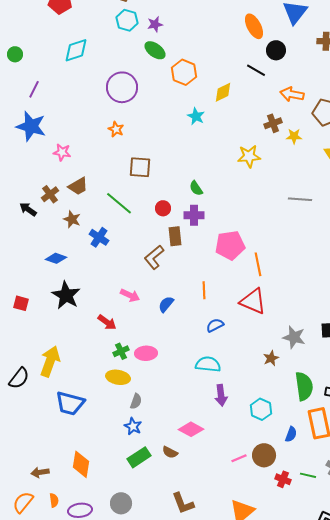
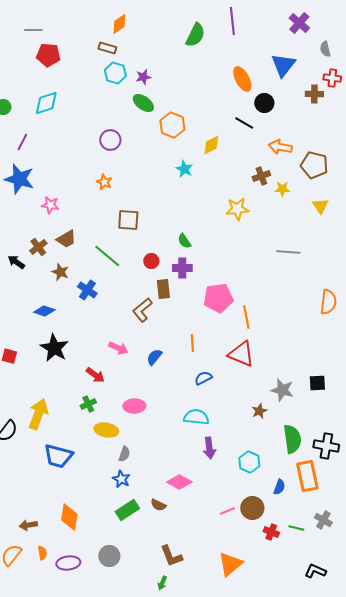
cyan diamond: (76, 50) -> (46, 103), moved
purple circle: (122, 87) -> (110, 140), size x0.7
green cross: (121, 351) -> (88, 404), moved

